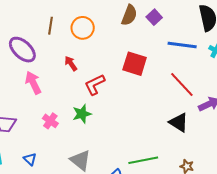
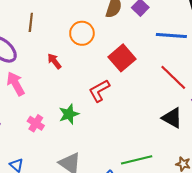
orange circle: (83, 28) -> (82, 33), moved
red square: (135, 64) -> (122, 58), turned 35
red L-shape: (95, 85) -> (99, 91), moved

